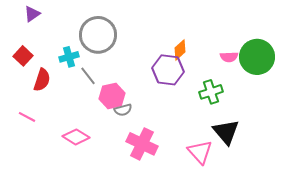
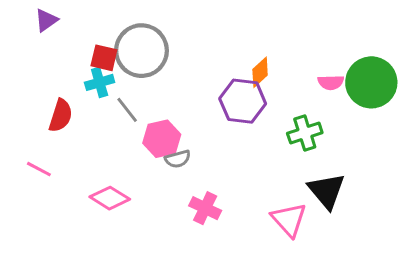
red square: (23, 56) -> (104, 58), moved, turned -30
pink cross: (142, 144) -> (205, 208), size x0.7

